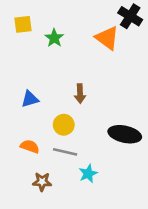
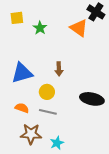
blue triangle: (30, 99) -> (22, 73), size x1.6
cyan star: (88, 174) -> (57, 143), moved
brown star: (42, 182) -> (31, 134), size x1.5

